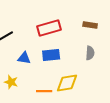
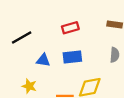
red rectangle: (49, 28) -> (70, 28), size x0.7

